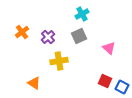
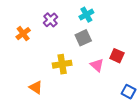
purple cross: (48, 37) -> (51, 20), moved
pink triangle: (109, 48) -> (97, 65), moved
red square: (105, 81) -> (117, 56), moved

